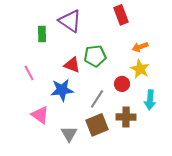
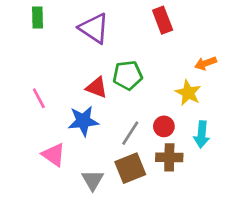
green rectangle: (42, 34) -> (38, 17), moved
orange arrow: (140, 47) -> (206, 63), moved
red circle: (122, 84) -> (164, 126), moved

